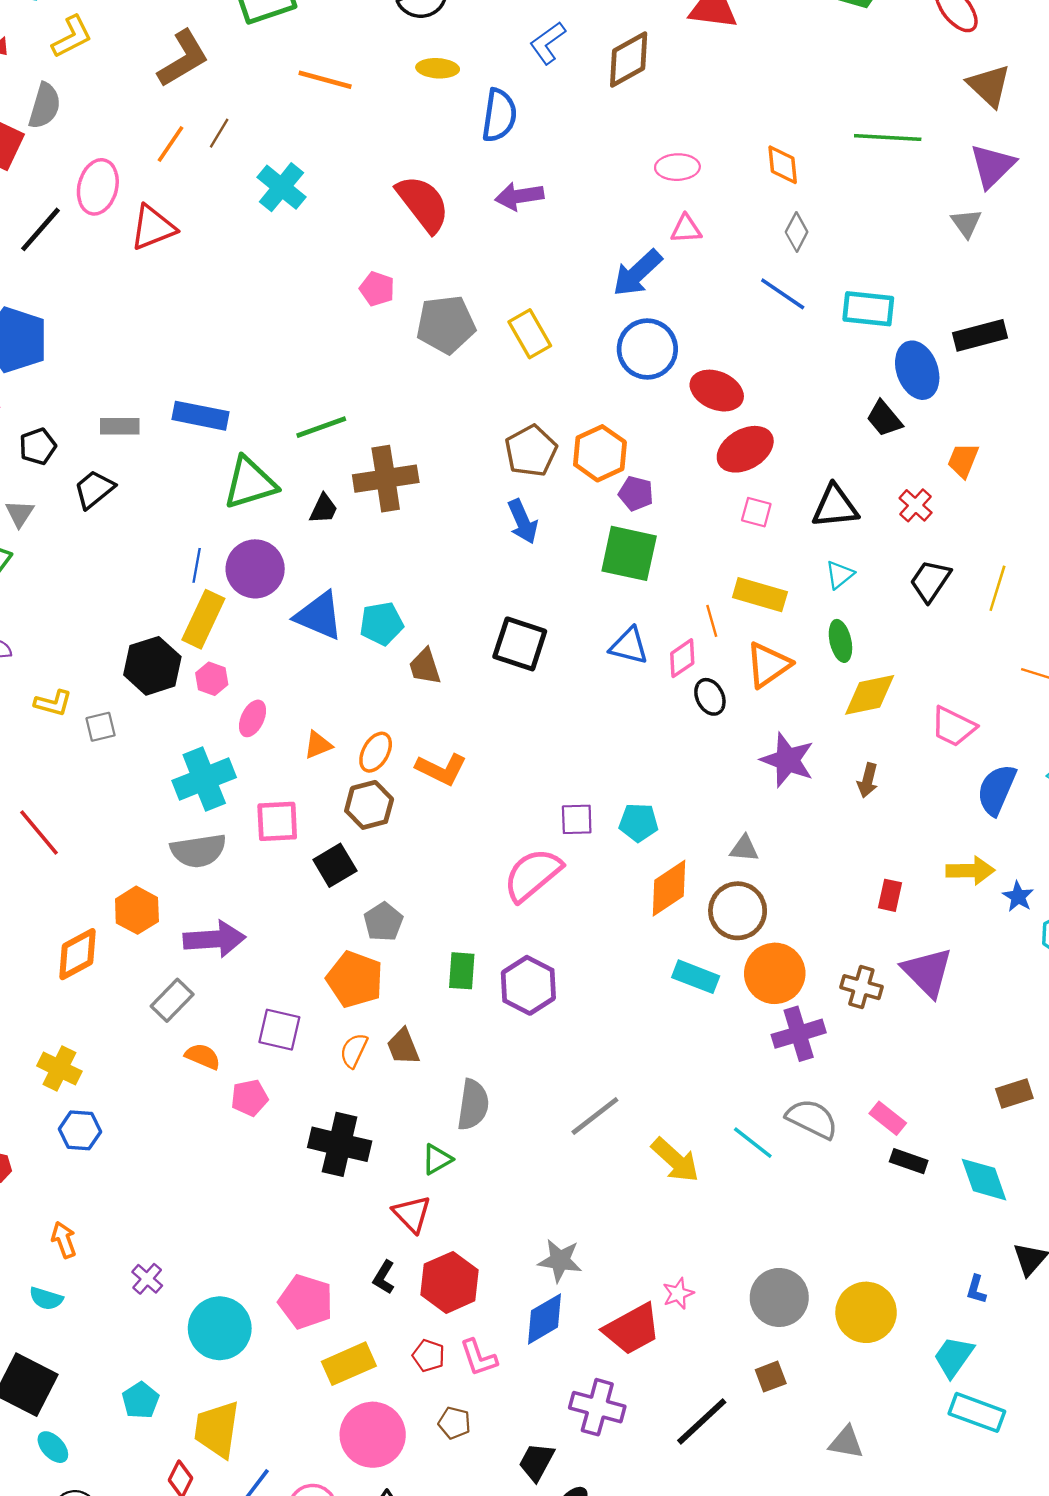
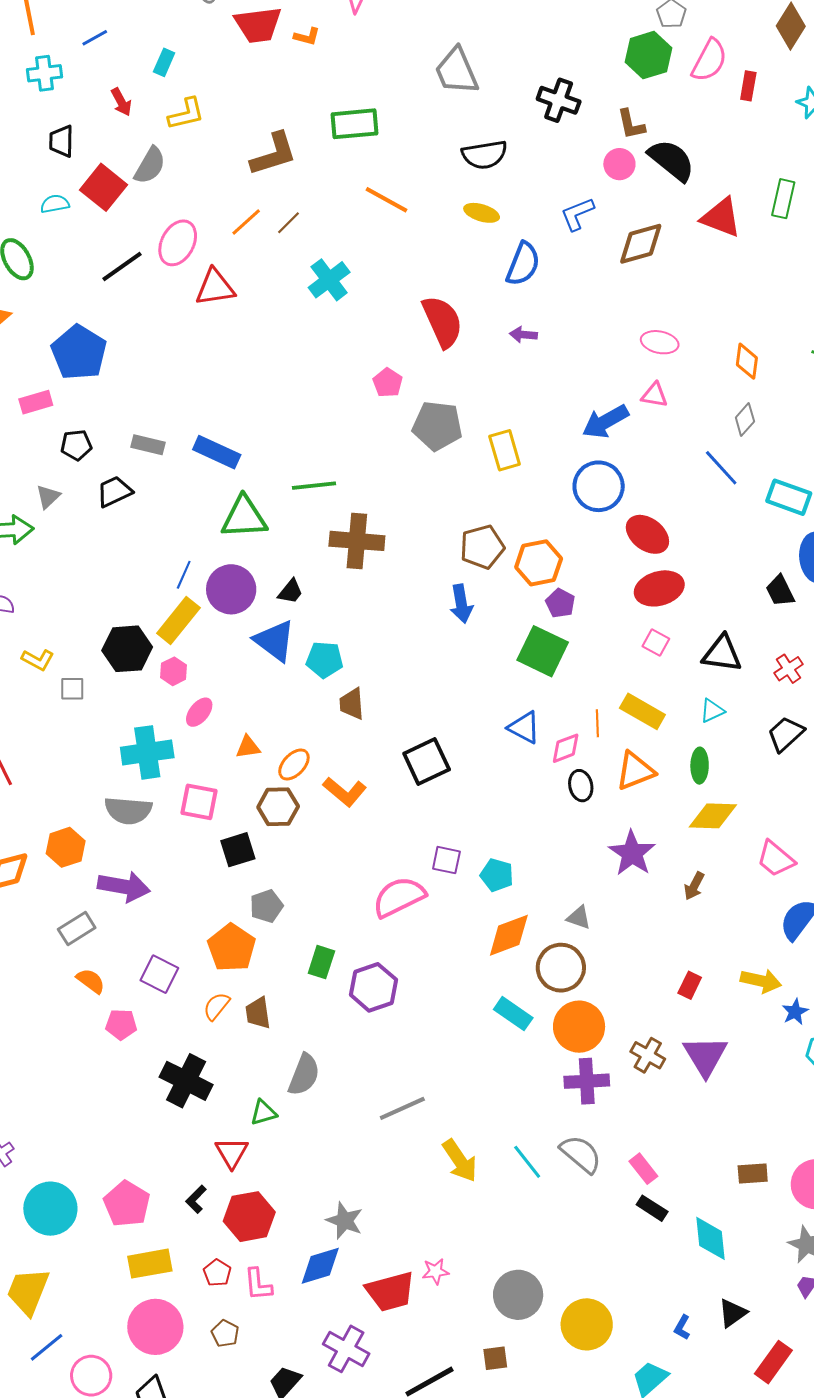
purple arrow: (519, 196) -> (523, 335), size x0.7
black trapezoid: (324, 509) -> (290, 591), moved
black square: (520, 644) -> (427, 761), moved, turned 33

